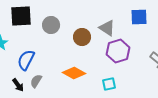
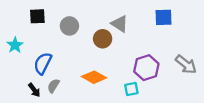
black square: (21, 16) -> (37, 16), size x0.7
gray triangle: (107, 28) -> (120, 24), moved
purple hexagon: (118, 51) -> (146, 68), moved

